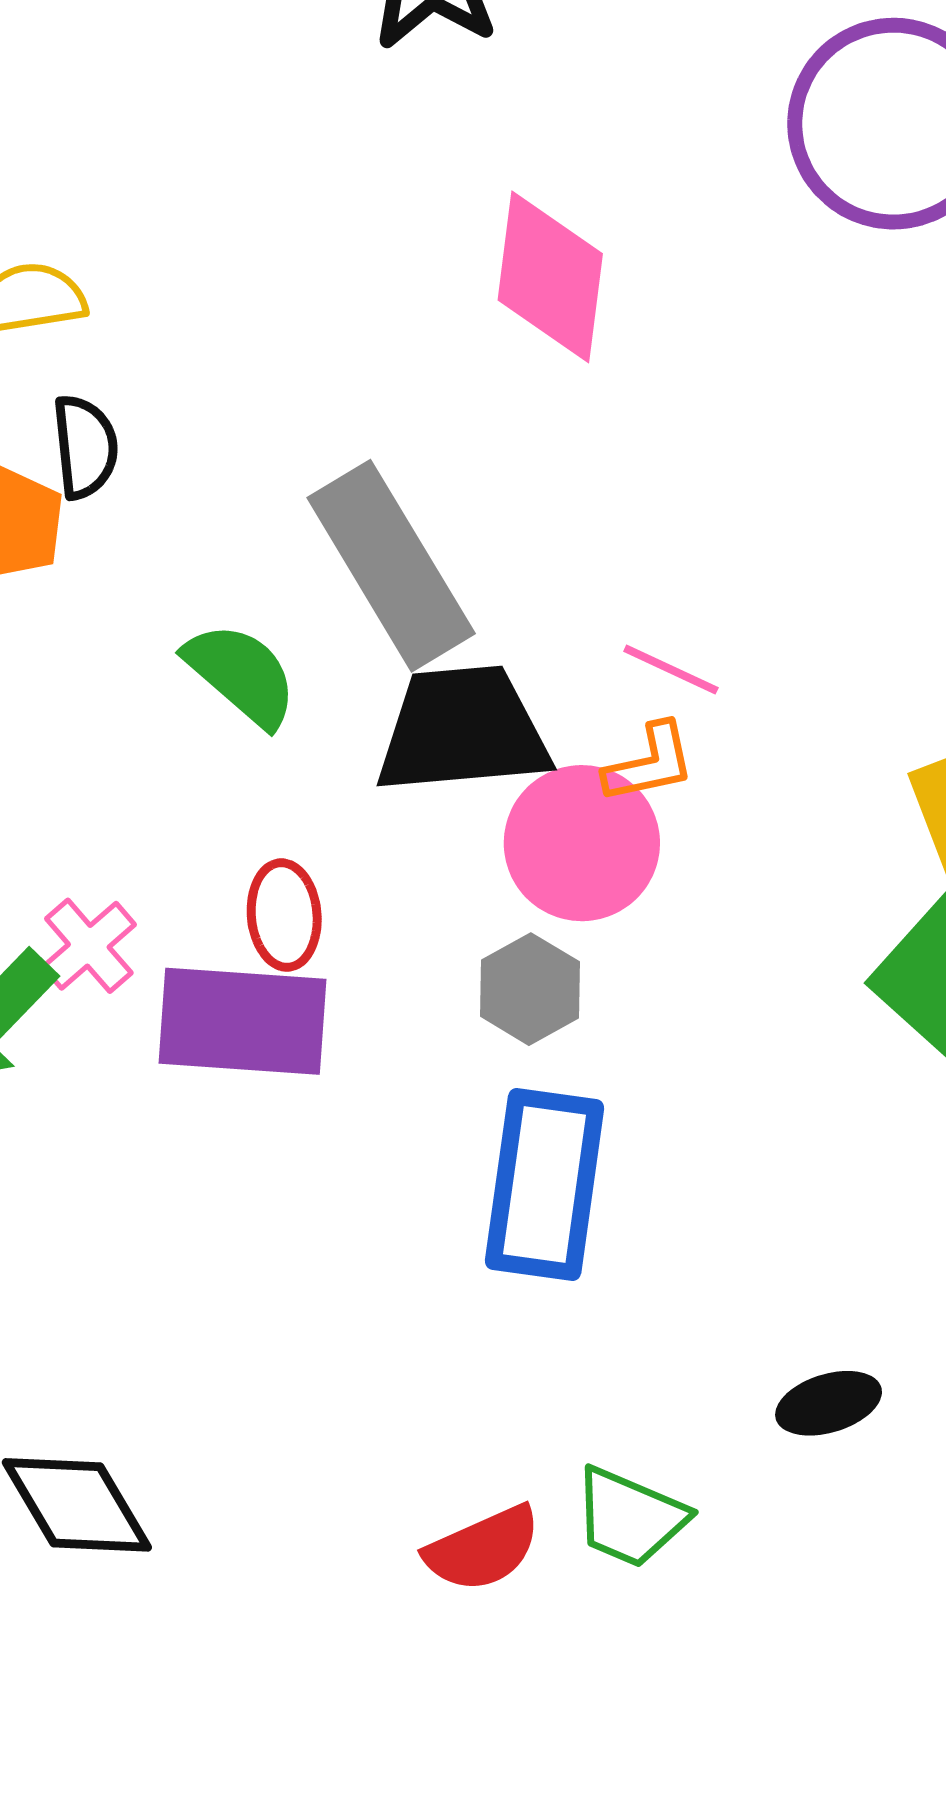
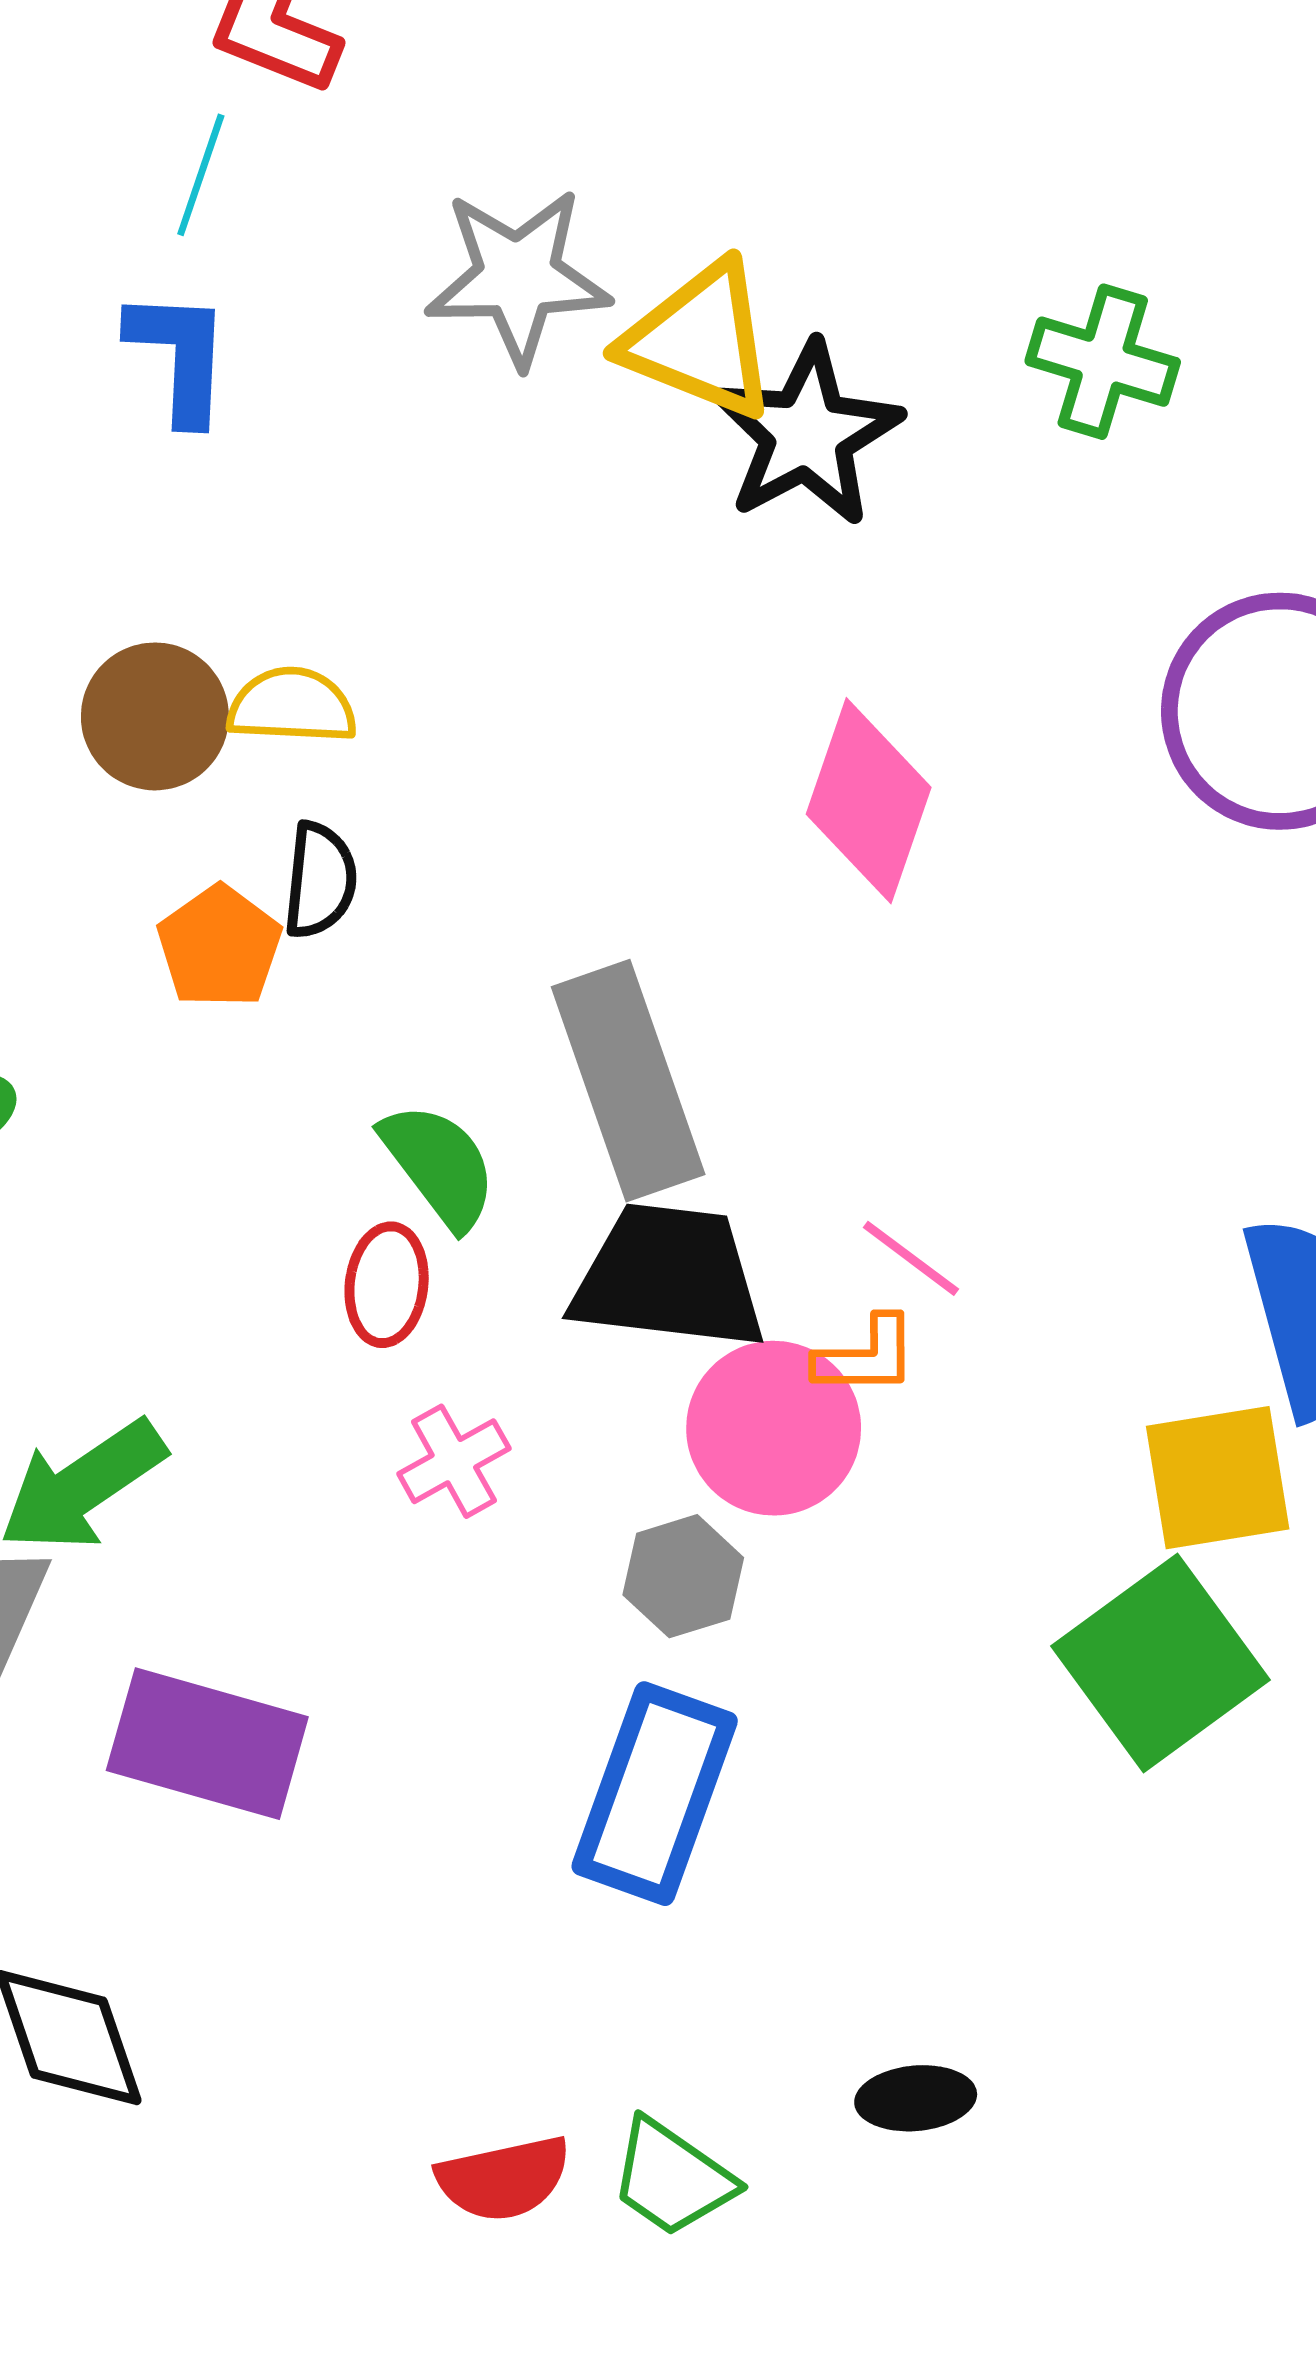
red ellipse: (284, 915) -> (387, 1285), moved
pink cross: (89, 946) -> (454, 1461), moved
purple rectangle: (242, 1021) -> (207, 1744), moved

